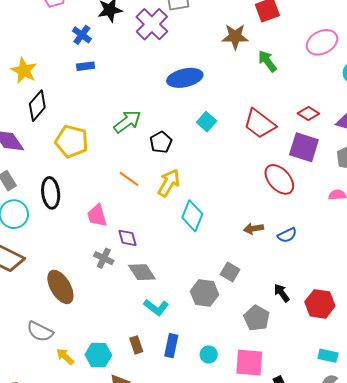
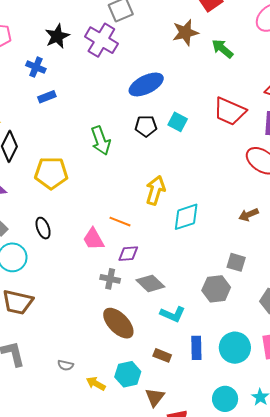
green arrow: (127, 122) -> (101, 141), turned 120
black pentagon: (161, 142) -> (146, 126), moved, turned -30
orange line: (129, 179) -> (120, 222), moved
black ellipse: (51, 193) -> (43, 228), size x0.7
cyan diamond: (192, 216) -> (186, 217), turned 64
purple diamond: (127, 238) -> (128, 254), turned -65
brown ellipse: (60, 287) -> (118, 323), moved
gray semicircle: (40, 331) -> (65, 365), size x0.6
brown rectangle: (136, 345) -> (162, 355), turned -36
cyan circle: (209, 355) -> (235, 348), size x1.8

